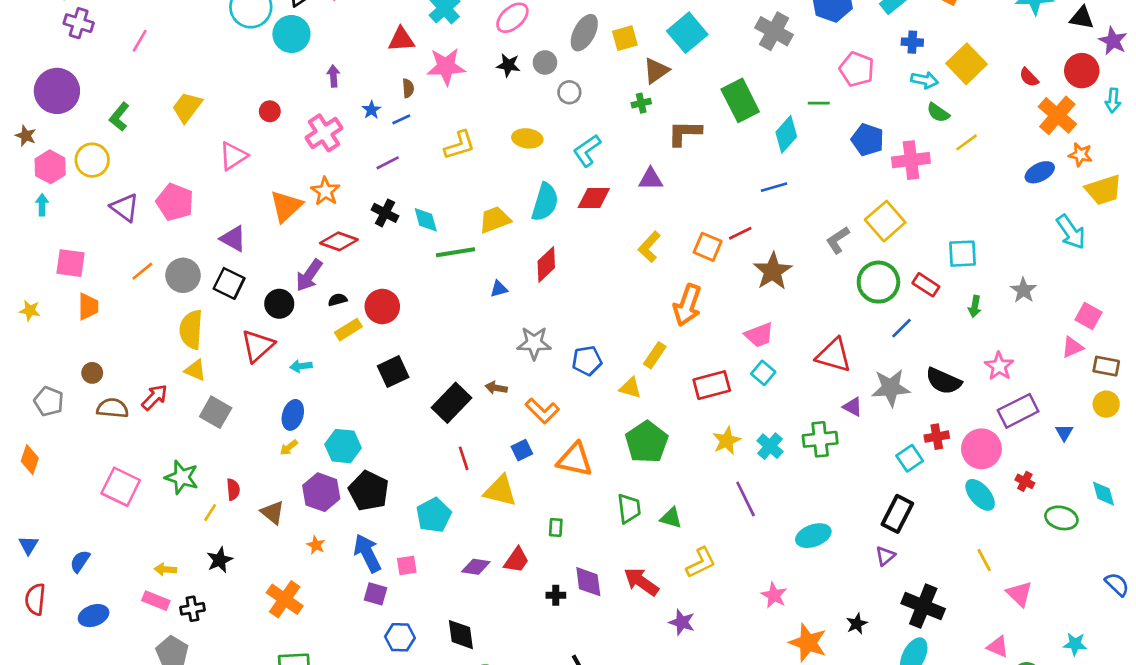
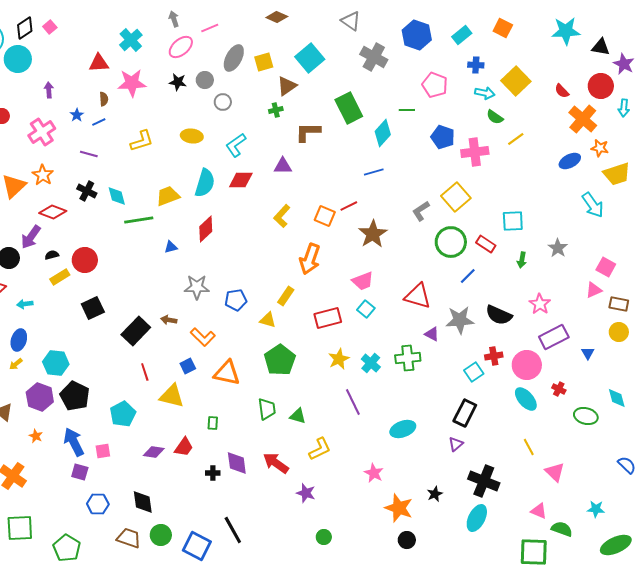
purple line: (388, 163) -> (89, 154), turned 42

